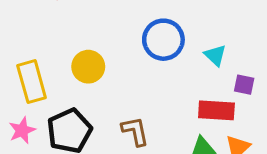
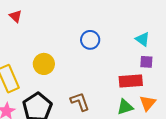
blue circle: (163, 40) -> (90, 40), size x0.7
cyan triangle: (215, 55) -> (143, 39), moved

